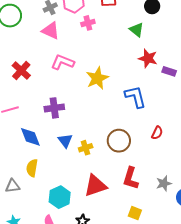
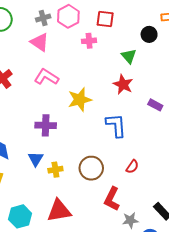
pink cross: (88, 23) -> (89, 41), moved
red star: (148, 58) -> (123, 84), moved
purple cross: (54, 108) -> (46, 125), moved
red L-shape: (131, 178) -> (112, 199), moved

